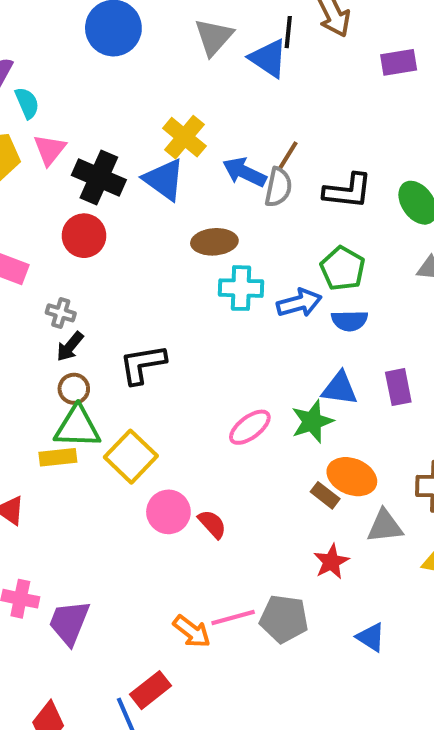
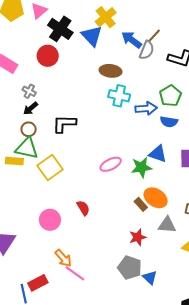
pink circle: (168, 512) -> (50, 220), moved
pink line: (233, 617) -> (75, 273), moved, turned 40
gray pentagon: (284, 619) -> (130, 268), moved

